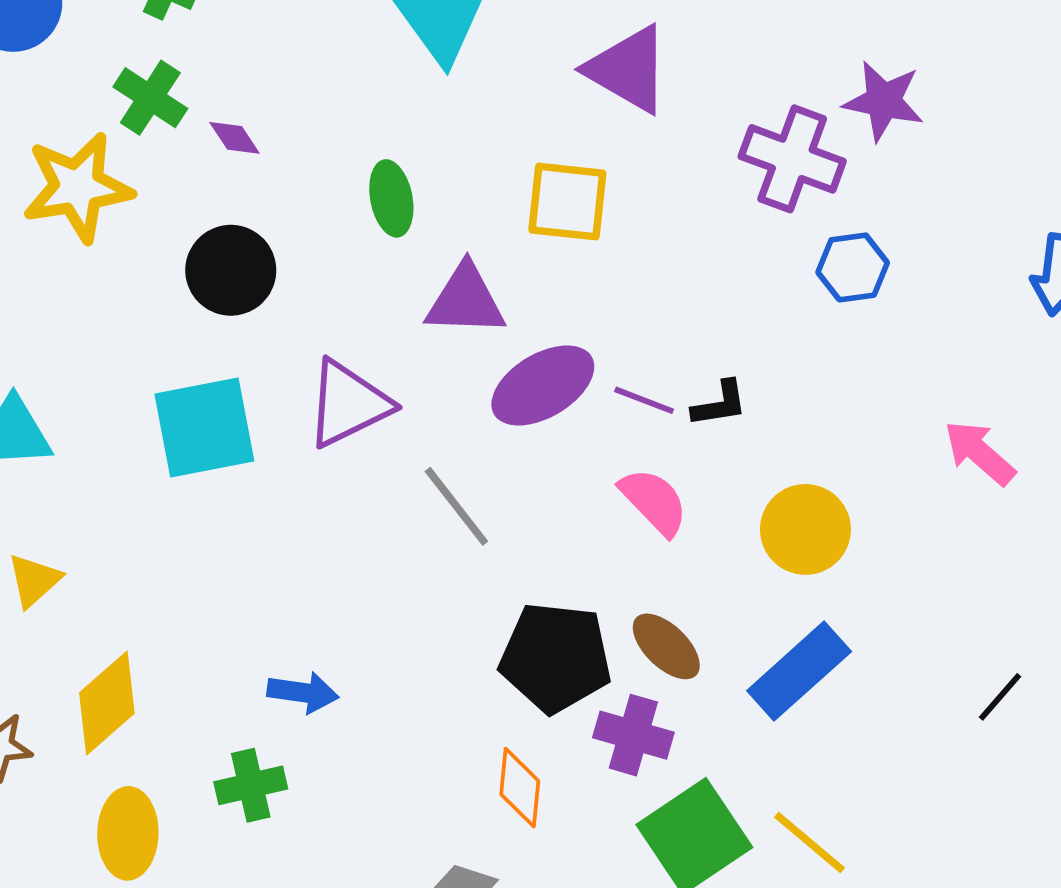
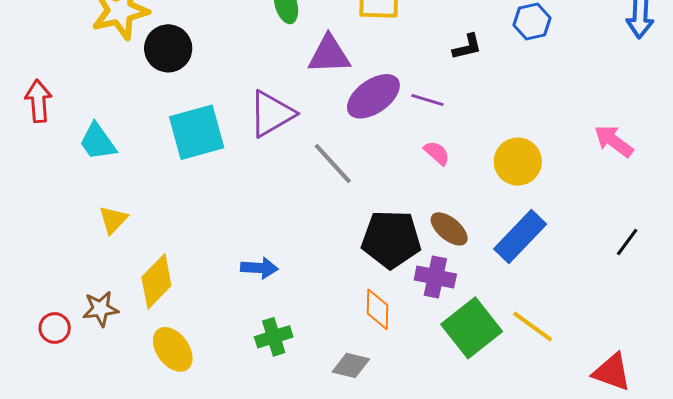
black circle: (231, 270) -> (168, 48), moved
black L-shape: (720, 404) -> (467, 47), moved
pink arrow: (980, 453) -> (614, 141), moved
pink semicircle: (654, 501) -> (437, 153), size x0.7
green cross: (251, 785) -> (274, 337), moved
yellow ellipse: (128, 833) -> (173, 349), turned -33

